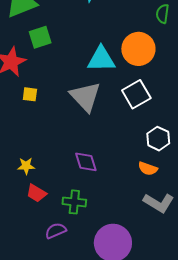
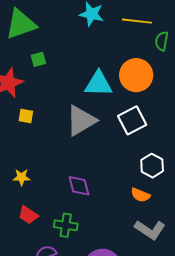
green square: (40, 37) -> (38, 59), size x0.7
gray triangle: (85, 97) -> (81, 121), turned 40
yellow star: (26, 166) -> (22, 177), moved

